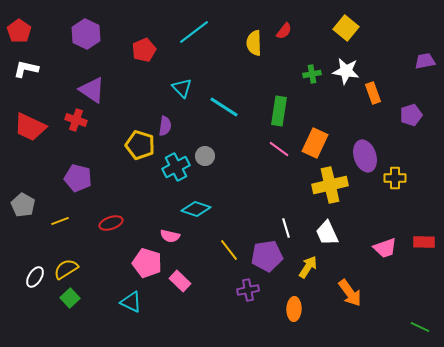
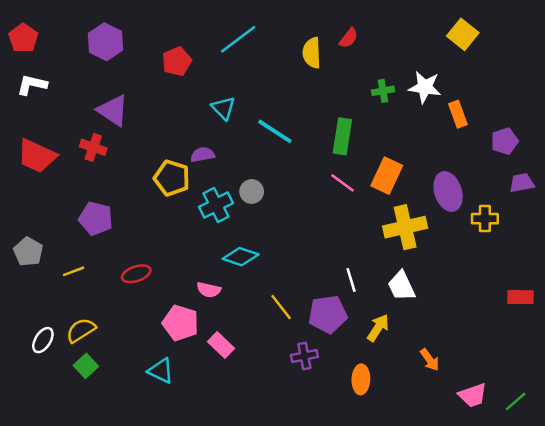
yellow square: (346, 28) -> (463, 34), moved
purple trapezoid: (425, 61) -> (522, 183), moved
purple semicircle: (165, 126) -> (203, 155), turned -108
pink trapezoid: (385, 248) -> (473, 395), moved
orange arrow: (350, 293) -> (430, 360), size x0.7
green line: (420, 327) -> (516, 401), turned -66

